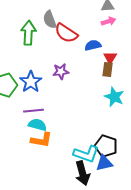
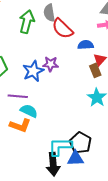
brown rectangle: (108, 70) -> (95, 70), turned -40
blue star: (31, 82) -> (33, 71), moved
cyan semicircle: (37, 125) -> (29, 111), moved
cyan L-shape: (86, 154) -> (60, 147), turned 150

